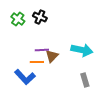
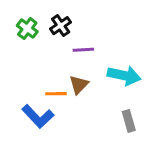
black cross: (40, 17) -> (61, 26), turned 32
purple line: (42, 50) -> (83, 50), moved

